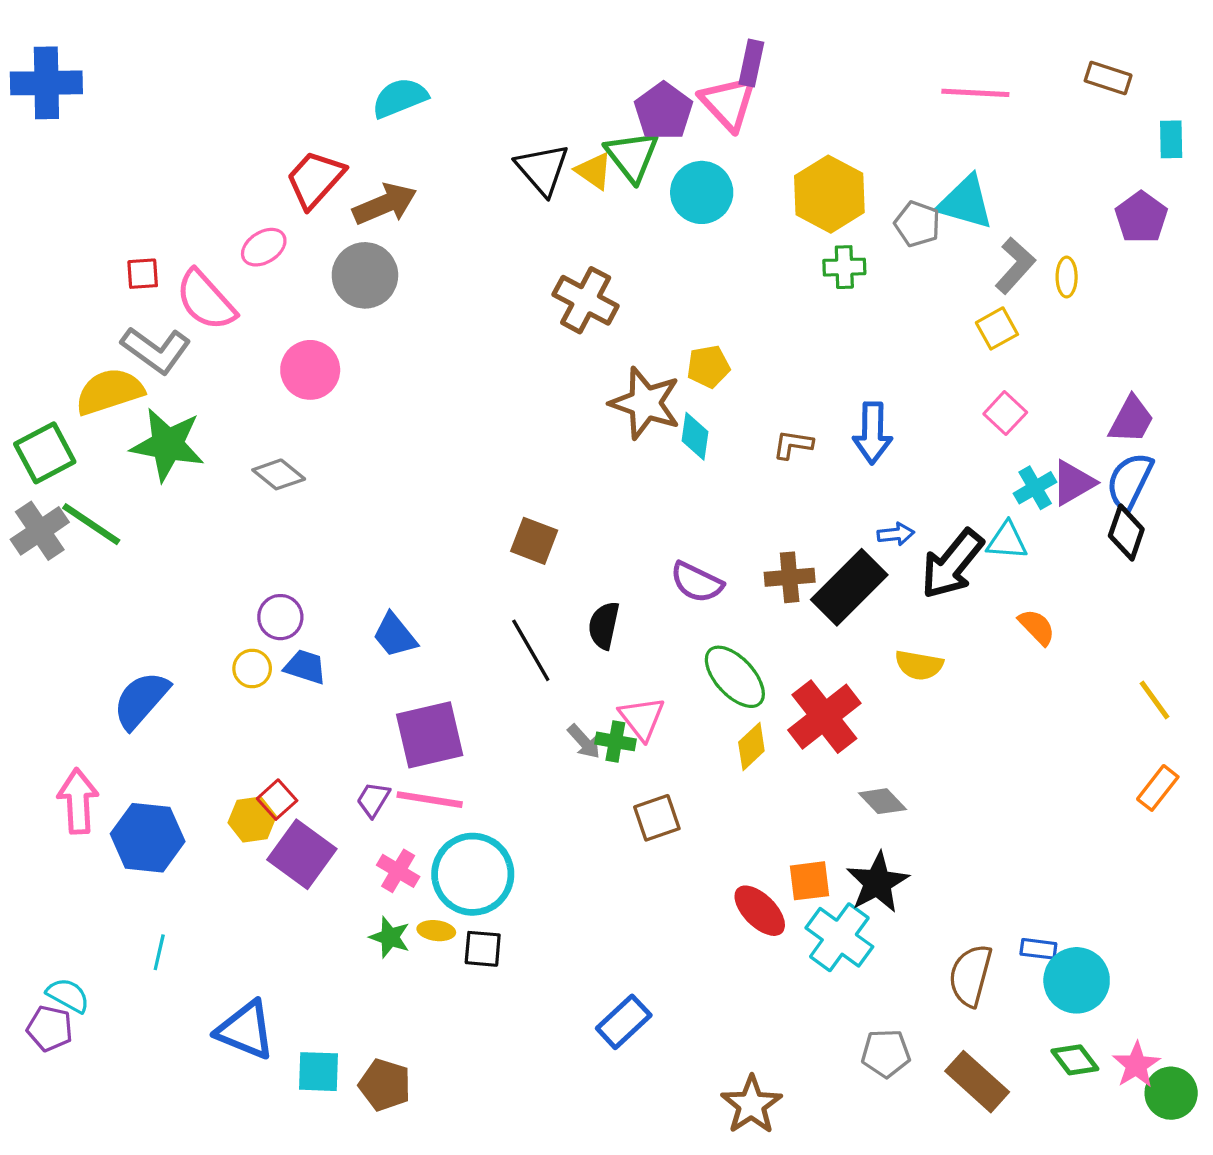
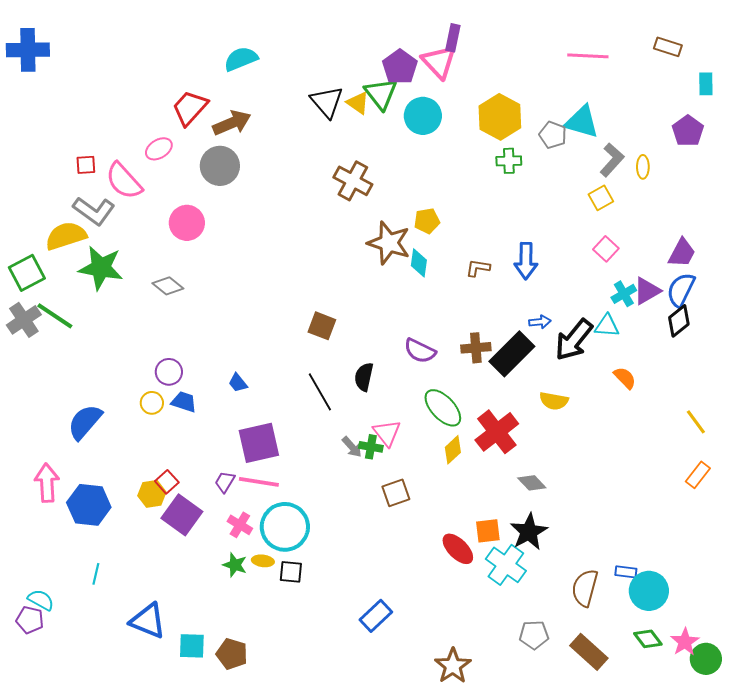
black diamond: (1126, 532) -> (679, 321), turned 32
blue trapezoid: (395, 635) -> (238, 383), size x0.7

